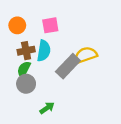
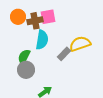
brown cross: (26, 51) -> (35, 21), moved
gray rectangle: (68, 66) -> (64, 54), size x0.6

